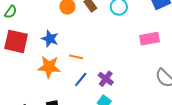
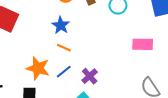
blue star: (50, 39) -> (61, 25), moved
orange star: (49, 67) -> (38, 68), moved

